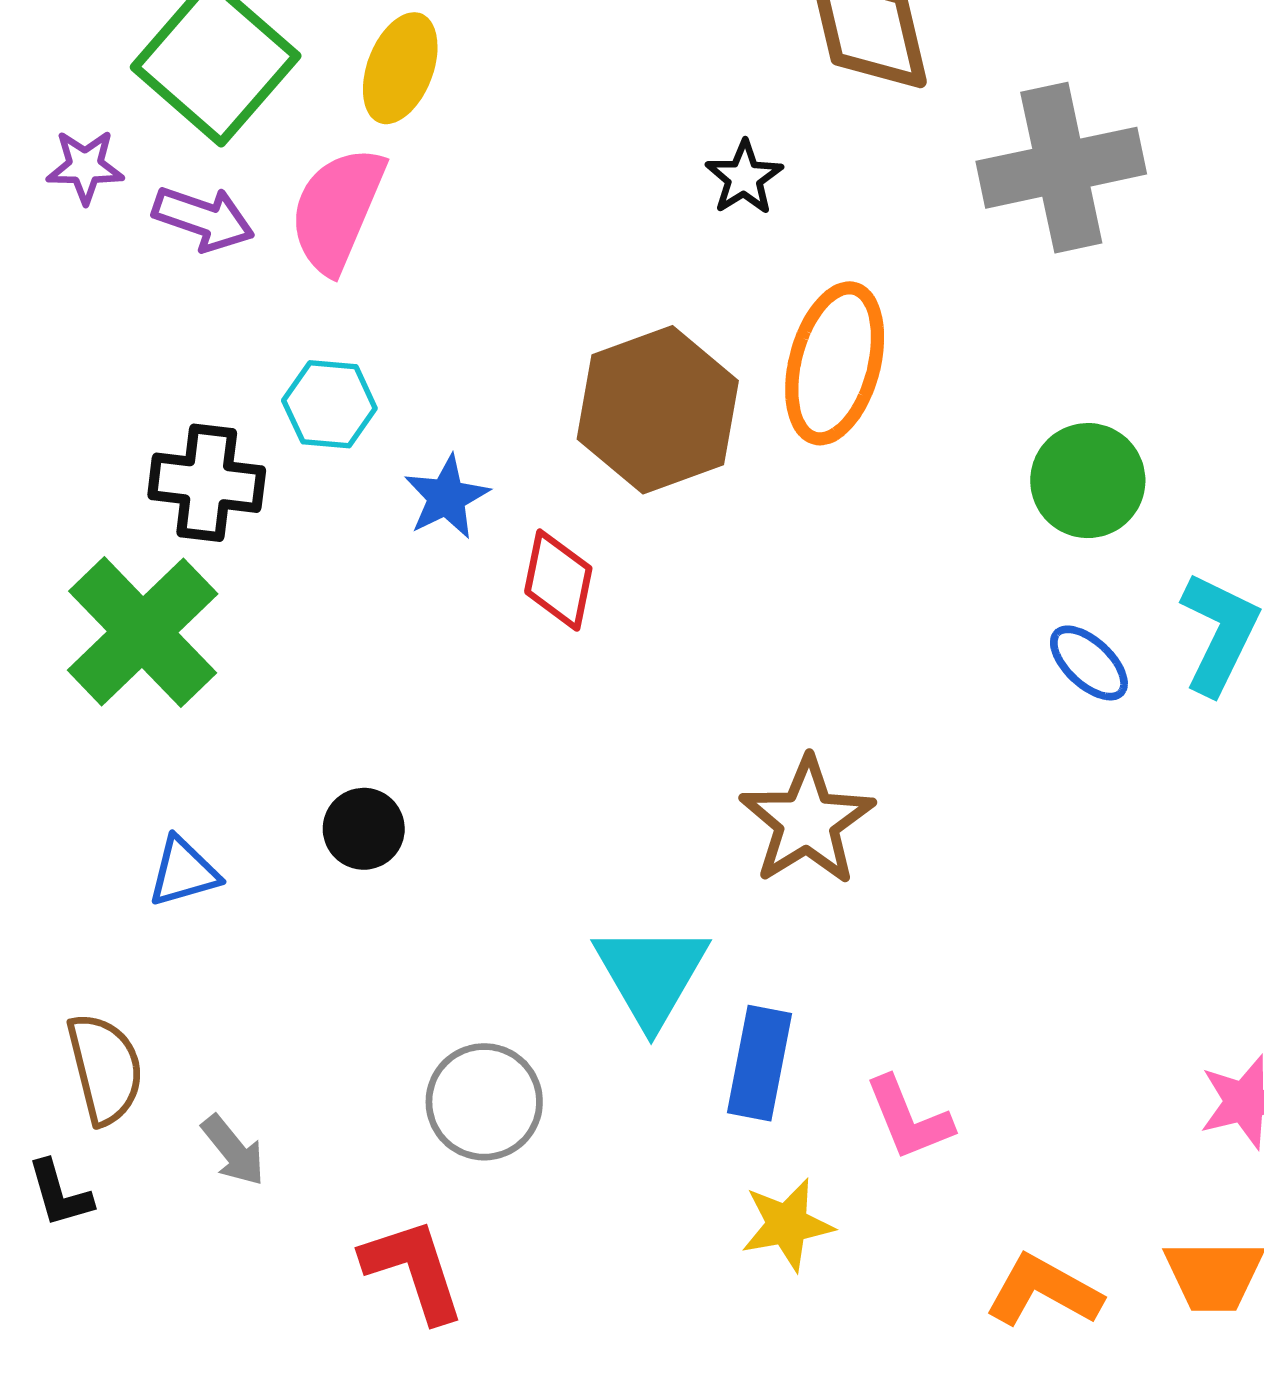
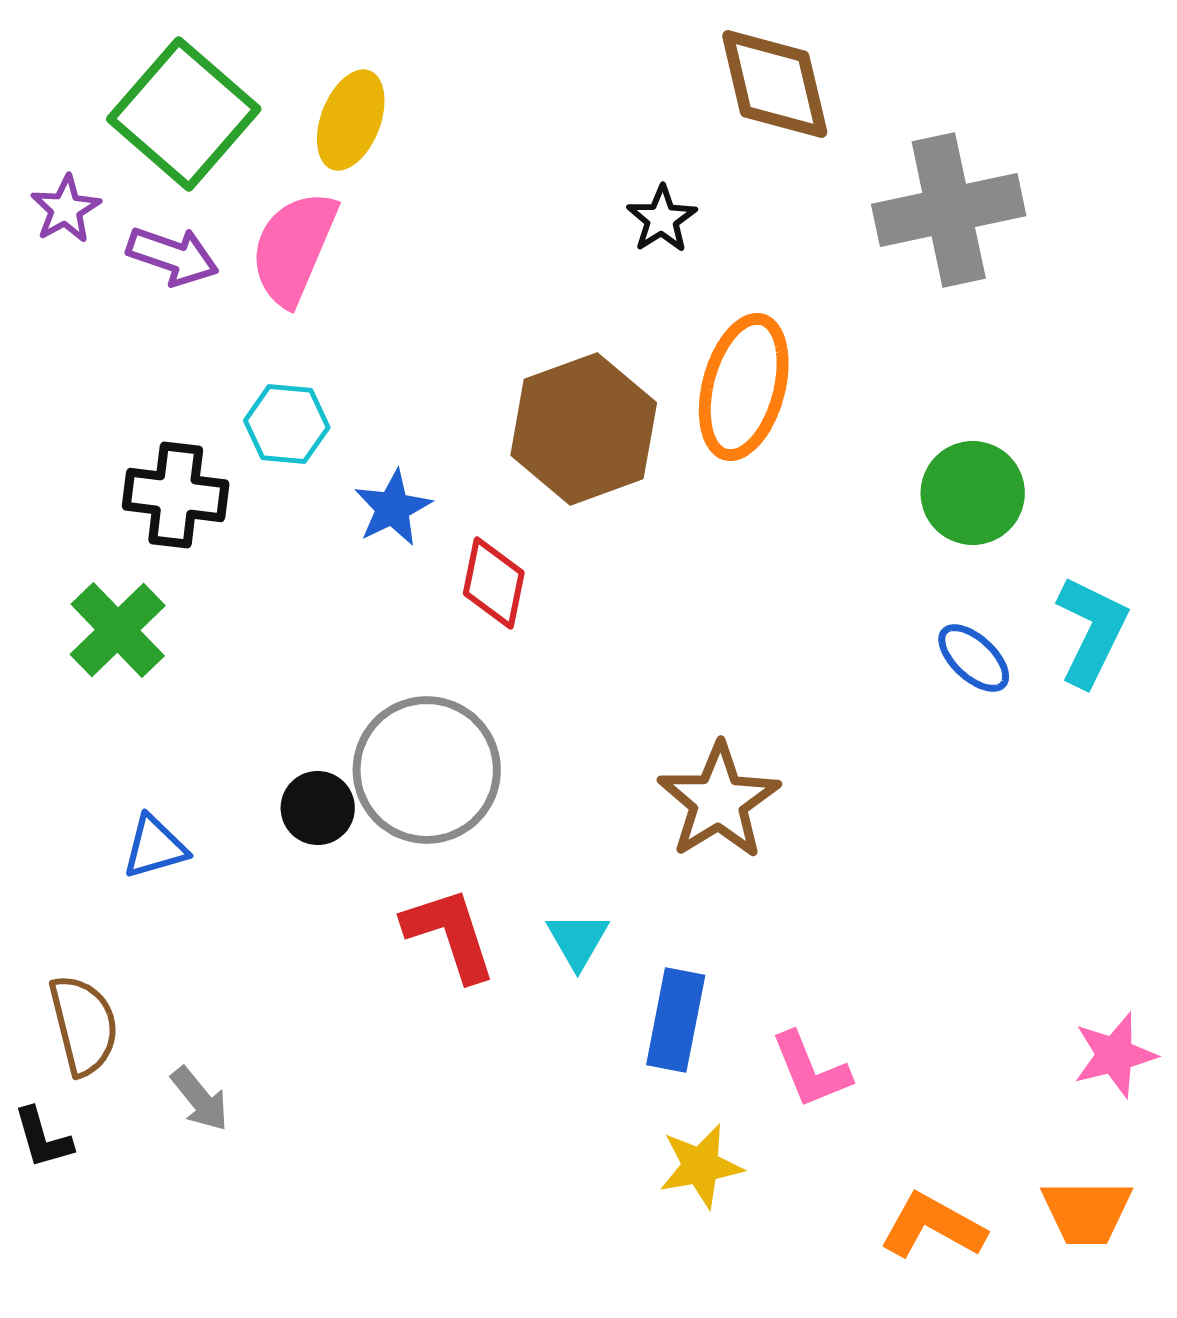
purple star: (85, 167) -> (66, 209), turned -30
green cross: (143, 632) -> (118, 630), size x0.7
cyan triangle: (651, 975) -> (578, 940), size x0.6
gray circle: (484, 1102) -> (427, 770), moved, size x1.4
red L-shape: (413, 1270) -> (450, 934), moved

